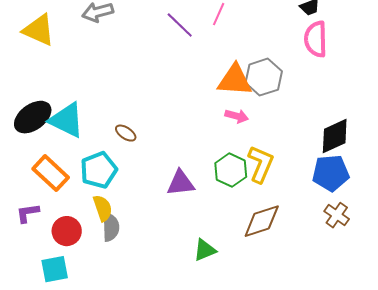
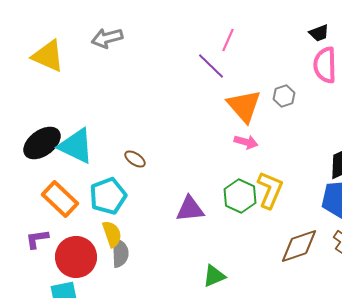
purple line: (180, 25) -> (211, 66), moved
gray hexagon: (264, 77) -> (284, 96), moved, size x0.6
orange triangle: (235, 80) -> (244, 106), turned 45
brown diamond: (262, 221) -> (299, 246), moved
red circle: (67, 231) -> (76, 257), size x1.4

